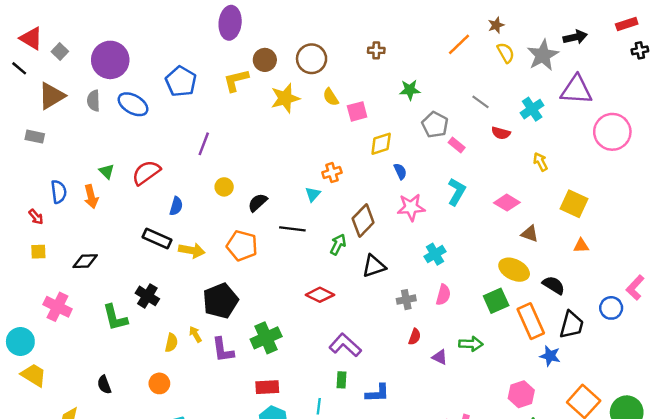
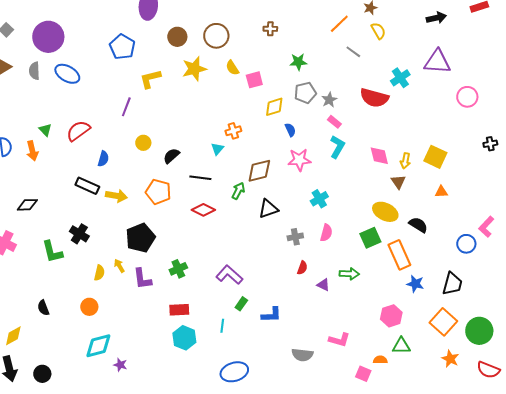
black cross: (640, 50) -> (490, 144), moved
gray star: (543, 55) -> (329, 100), moved, size x0.6
yellow L-shape: (236, 80) -> (150, 79), moved
blue pentagon: (181, 81) -> (122, 47), moved
gray line: (481, 102) -> (353, 52), moved
gray pentagon: (435, 125) -> (305, 93), moved, turned 30
pink circle: (612, 132) -> (467, 97), size x0.7
red semicircle: (501, 133) -> (374, 98), size x1.8
pink rectangle: (457, 145) -> (334, 122), moved
yellow arrow: (540, 162) -> (405, 161), moved, turned -140
pink diamond: (507, 203) -> (379, 156), turned 45
brown diamond: (363, 220) -> (259, 171), turned 32
brown triangle: (530, 234) -> (398, 182), turned 35
red diamond: (320, 295) -> (203, 210), moved
black trapezoid: (572, 325) -> (452, 284), moved
green cross: (266, 338) -> (178, 269), size x0.7
purple L-shape: (345, 345) -> (229, 275), moved
green rectangle: (342, 380) -> (241, 304), turned 32

